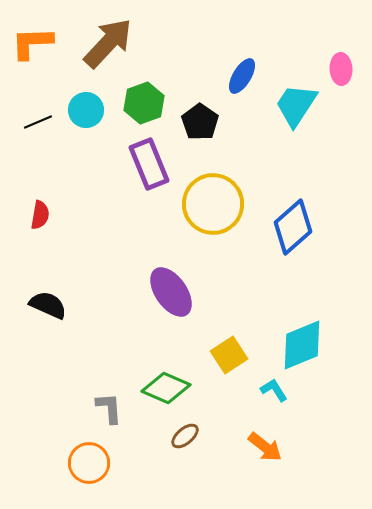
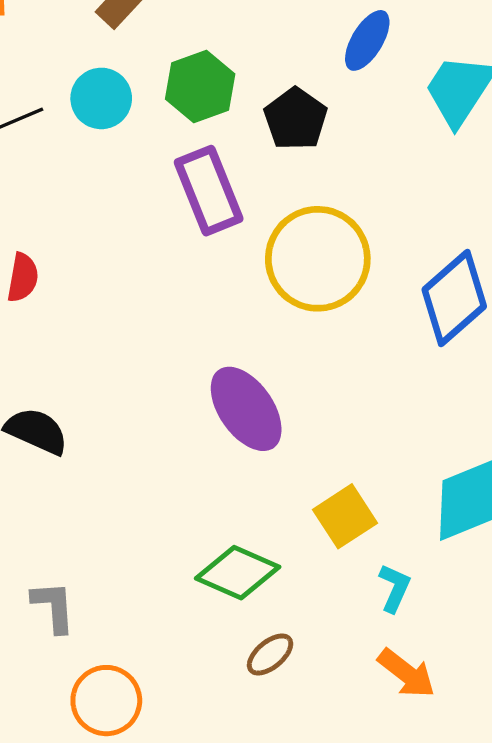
cyan L-shape: (274, 390) -> (395, 588), moved, turned 56
gray L-shape: (109, 408) -> (53, 607), moved

